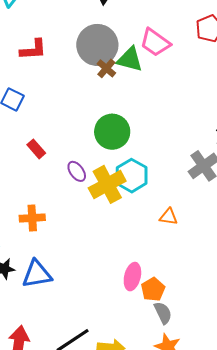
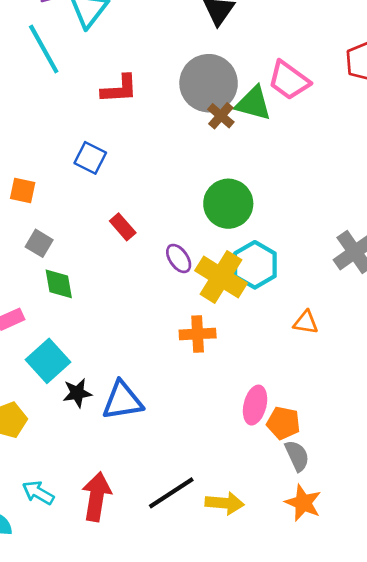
yellow cross: (107, 184) -> (221, 277), turned -30
orange cross: (32, 218) -> (198, 334), moved
orange pentagon: (153, 289) -> (283, 423), turned -30

